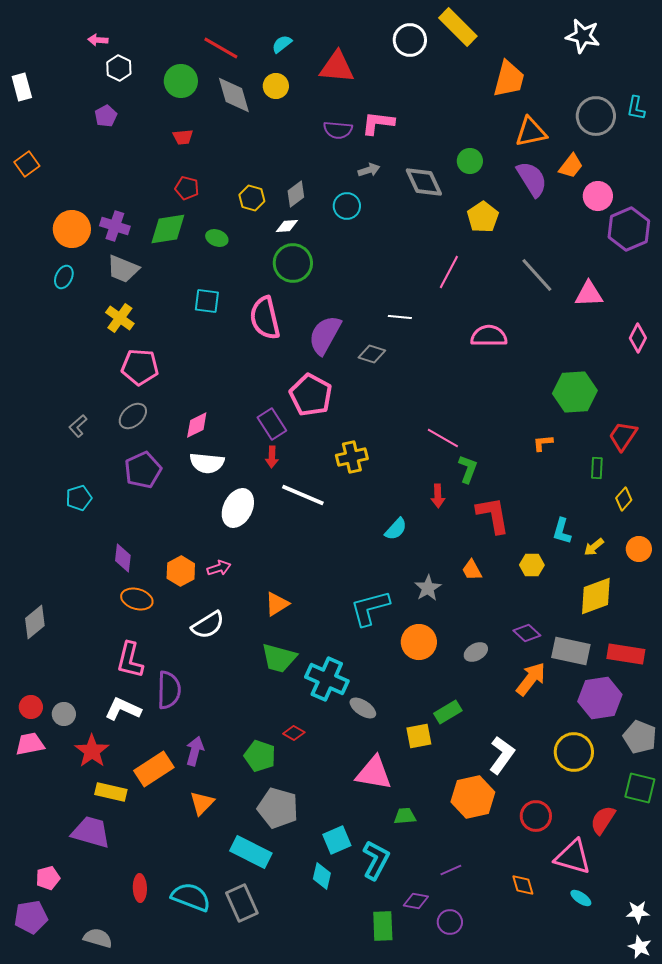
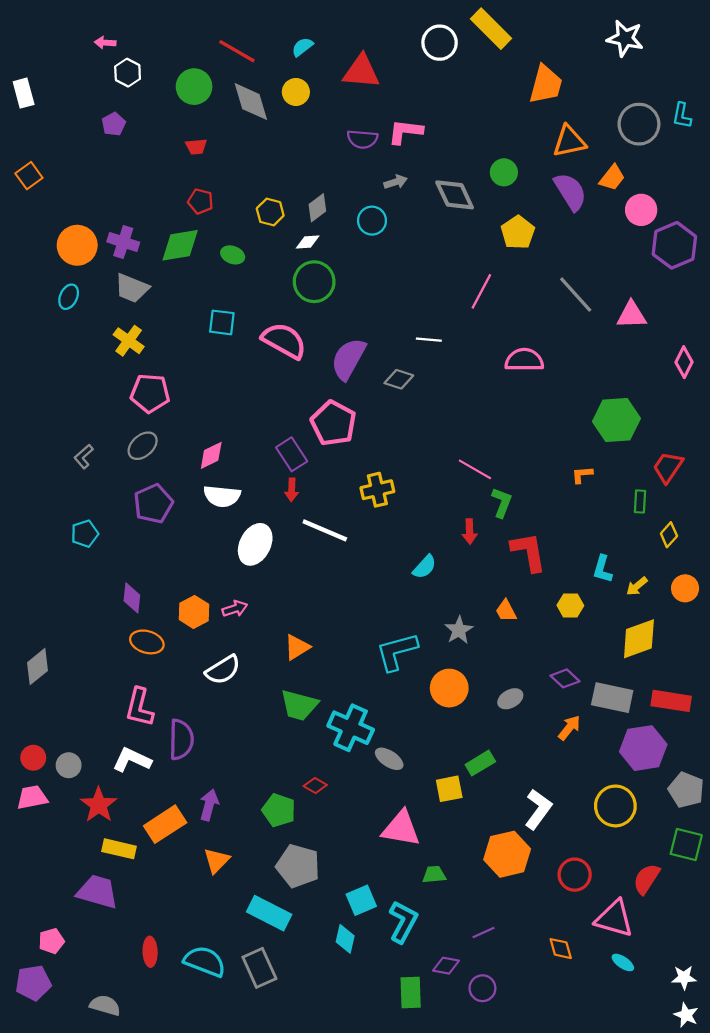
pink semicircle: (265, 318) -> (284, 341), turned 132
orange arrow: (531, 679) -> (569, 728), size x0.7

